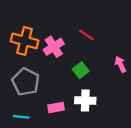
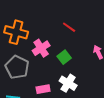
pink cross: (54, 47) -> (41, 48), moved
white cross: (85, 100) -> (68, 83), turned 30

